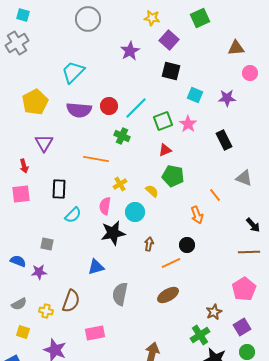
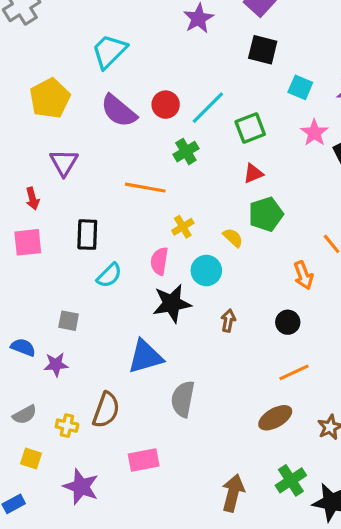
purple semicircle: (79, 110) -> (119, 111), turned 35
pink star: (188, 124) -> (314, 133), moved
green cross: (122, 136) -> (186, 152), turned 35
green pentagon: (173, 176) -> (266, 214), turned -30
orange line: (171, 263) -> (294, 372), moved
blue triangle: (96, 267) -> (145, 357), size x1.4
brown ellipse: (168, 295) -> (275, 418), moved
green cross: (200, 335) -> (291, 480), moved

